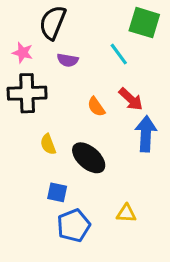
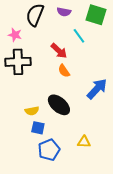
purple semicircle: (68, 60) -> (64, 12), moved
red arrow: (131, 99) -> (59, 51), moved
blue arrow: (146, 134) -> (97, 89), turned 40
yellow semicircle: (48, 144) -> (32, 111), moved, turned -80

